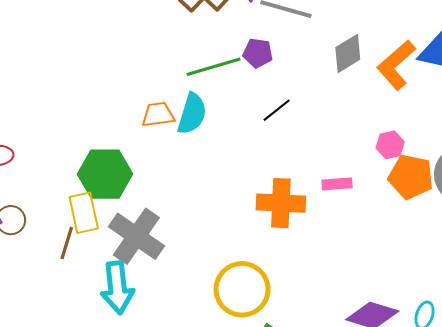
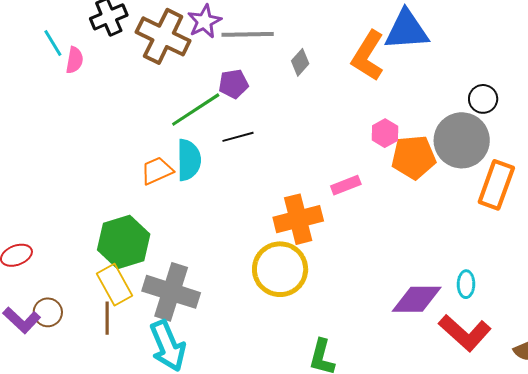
gray diamond: (348, 53) -> (300, 62), moved, size x0.7
black line: (277, 110) -> (238, 137), moved, turned 40
yellow circle: (242, 289) -> (280, 269), moved

